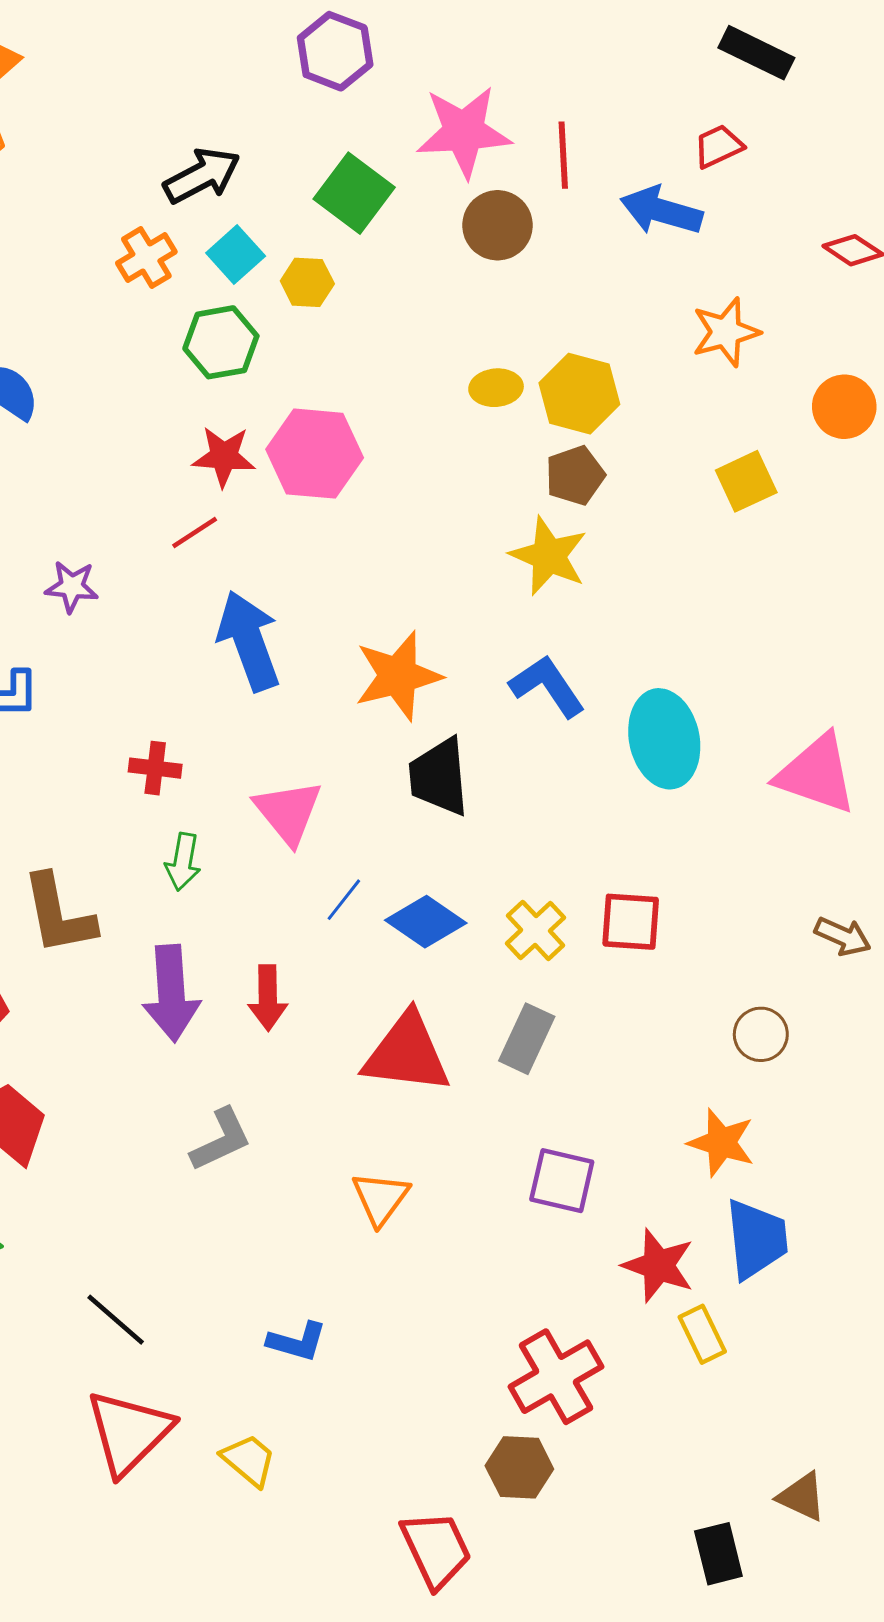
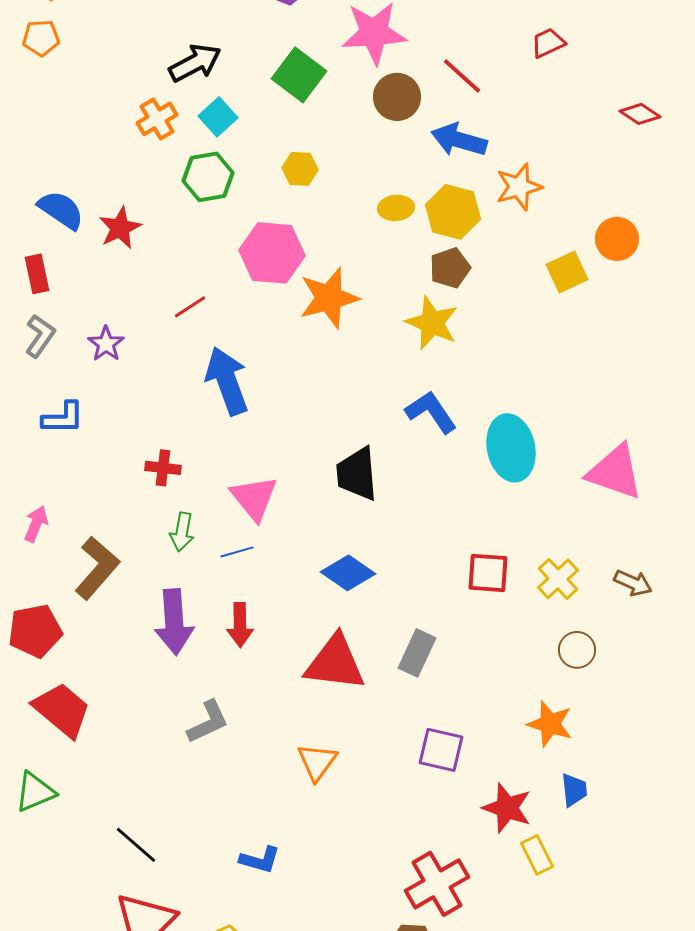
red line: (563, 155) -> (462, 76), moved, turned -45
blue arrow: (661, 211) -> (459, 140), moved
yellow hexagon: (307, 282) -> (300, 169), moved
orange star: (726, 332) -> (519, 187), moved
orange circle: (844, 407) -> (617, 239), moved
red star: (224, 456) -> (120, 228), moved, turned -30
purple star: (72, 587) -> (106, 344), turned 30
orange star: (398, 676) -> (329, 298), moved
blue line: (344, 900) -> (237, 552), moved, turned 36
brown L-shape: (59, 914) -> (97, 568), turned -128
yellow cross: (536, 930) -> (558, 579), moved
blue trapezoid: (756, 1239) -> (574, 790), size x0.6

